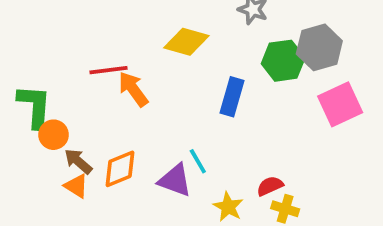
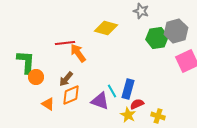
blue rectangle: (232, 97) -> (128, 89), moved
brown arrow: (78, 161) -> (66, 79), moved, turned -91
red semicircle: (270, 186) -> (137, 104), moved

